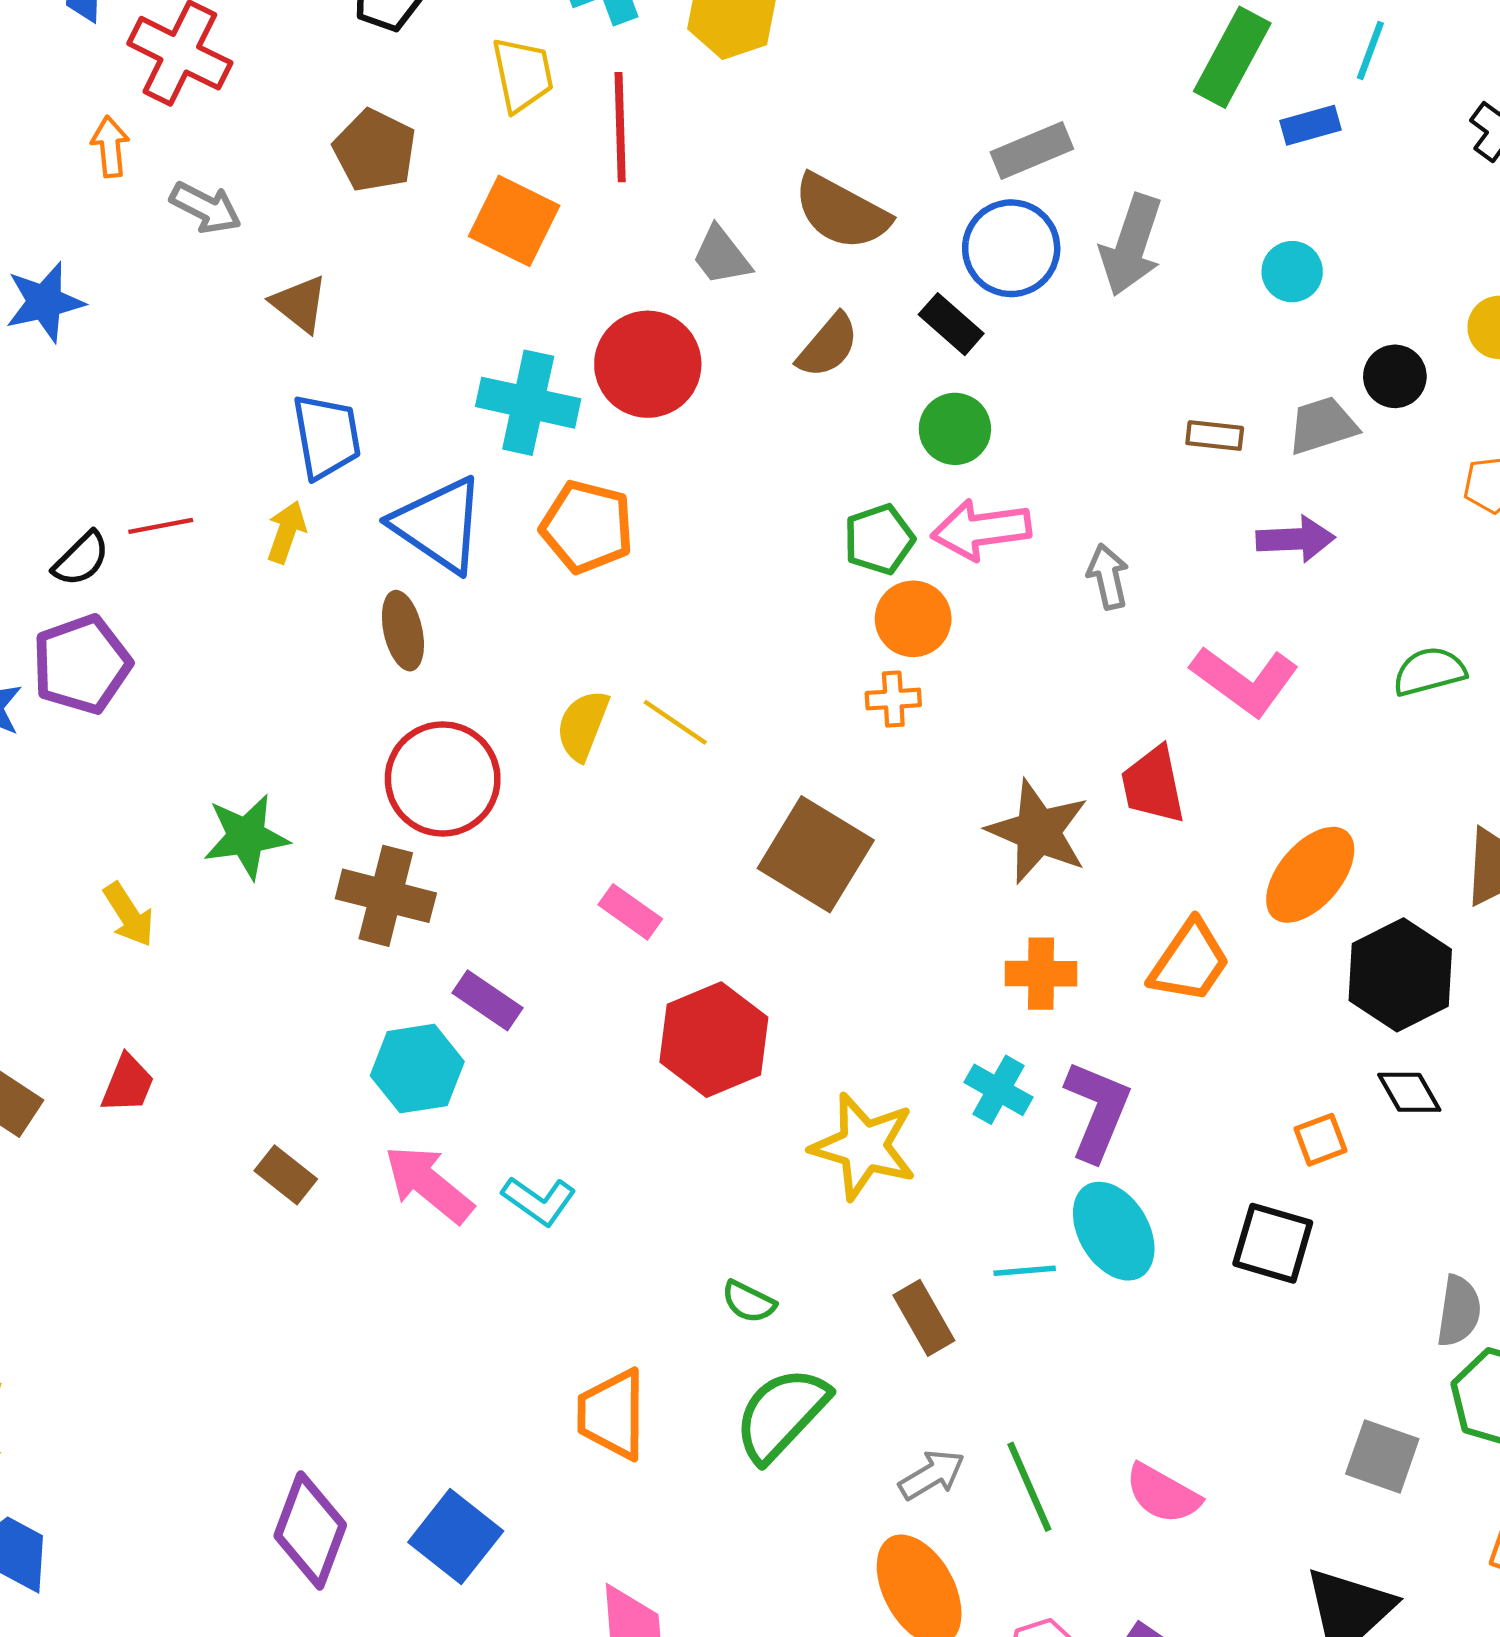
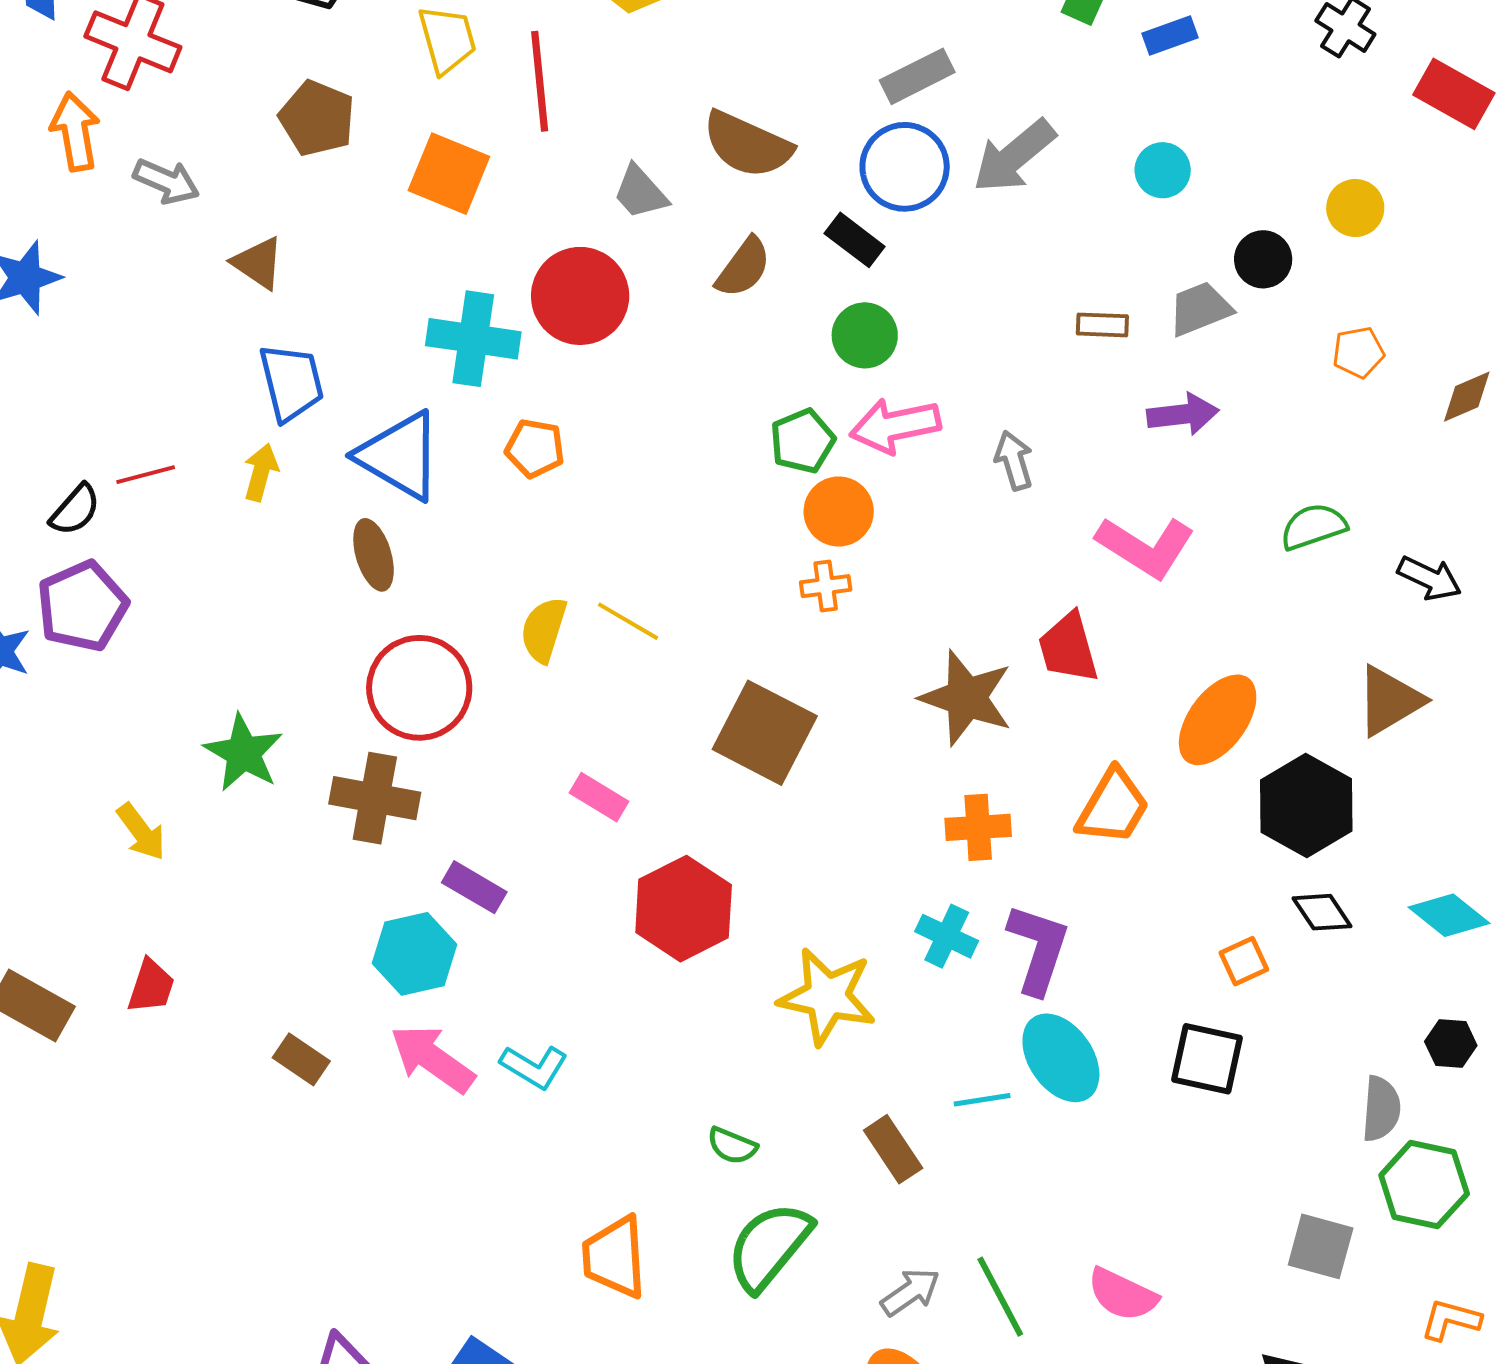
orange arrow: (110, 147) -> (75, 132), size x1.4
gray arrow: (1131, 245) -> (1014, 156), turned 36
orange pentagon: (587, 527) -> (535, 448), size x0.7
green star: (246, 836) -> (243, 753), turned -30

